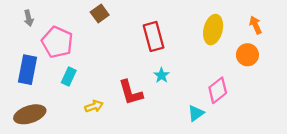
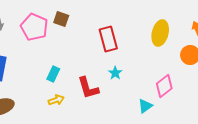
brown square: (100, 14) -> (61, 19), turned -35
pink pentagon: (57, 42) -> (34, 27), moved
cyan rectangle: (69, 77) -> (53, 74), moved

